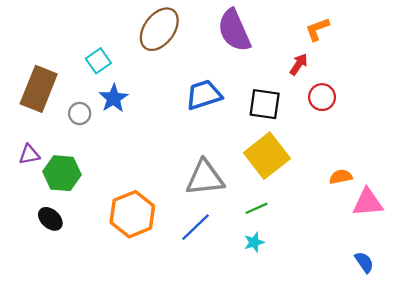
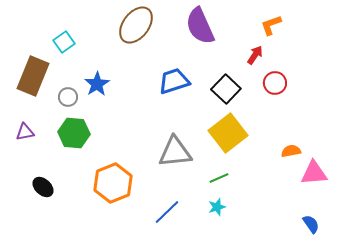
cyan square: (98, 61) -> (64, 42), moved
black square: (265, 104) -> (226, 89), turned 36
green hexagon: (62, 173) -> (74, 133), moved
blue line: (196, 227) -> (167, 212), moved

